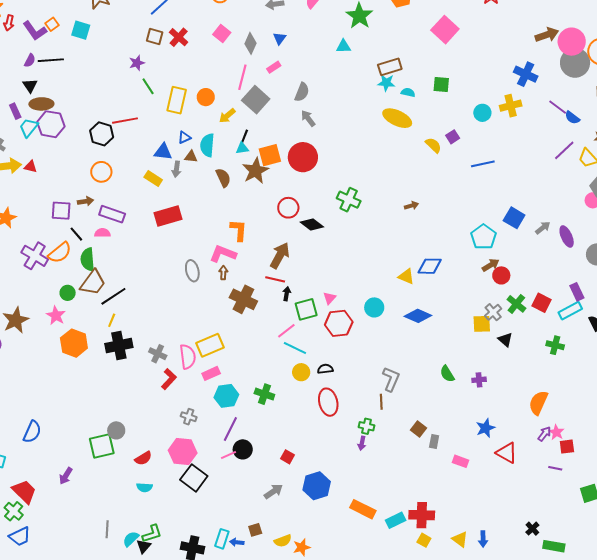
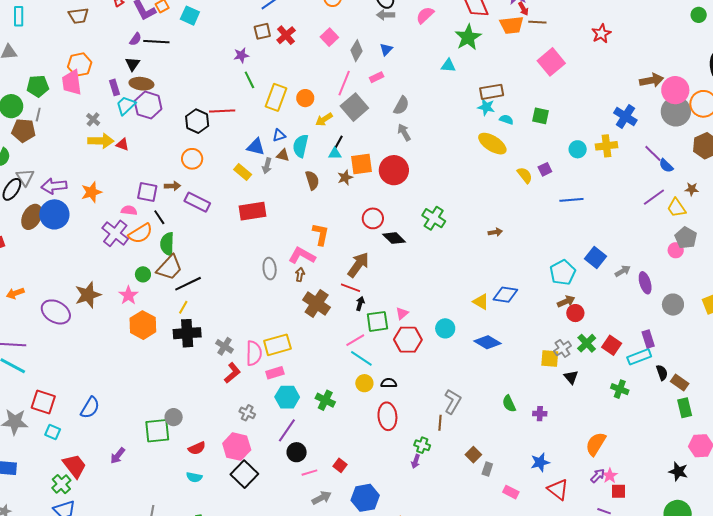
brown square: (155, 36) -> (262, 31), turned -36
brown star: (255, 171) -> (345, 177), size x0.6
pink semicircle: (102, 233) -> (129, 210), moved
pink line: (229, 455) -> (309, 473), moved

